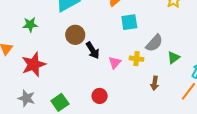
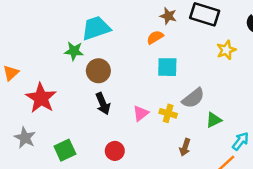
green star: (30, 25) -> (74, 51), moved
black arrow: (93, 50) -> (103, 104), moved
red star: (34, 64) -> (41, 98), turned -30

